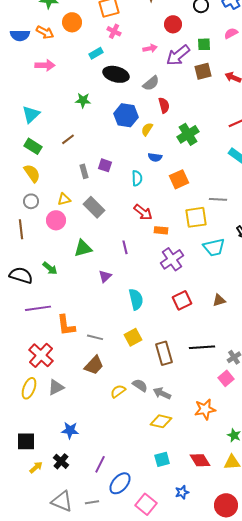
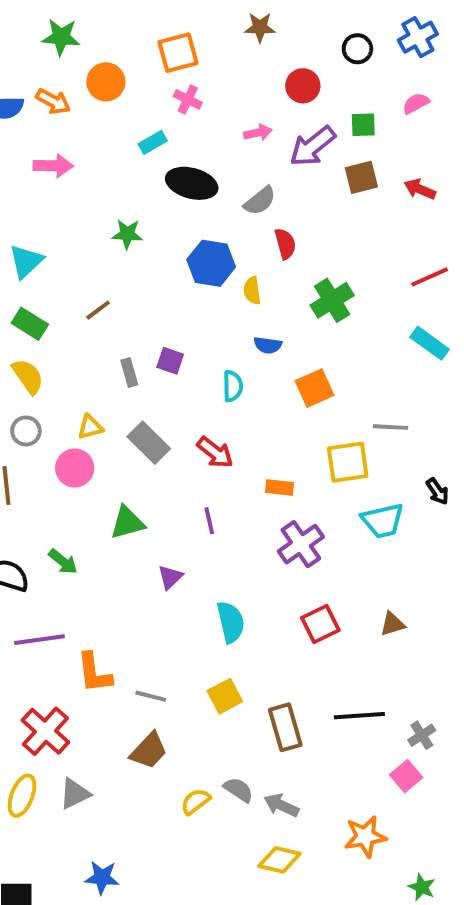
yellow semicircle: (147, 129) -> (252, 291), turned -40
red arrow: (143, 212) -> (215, 452), moved

